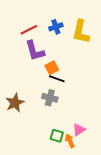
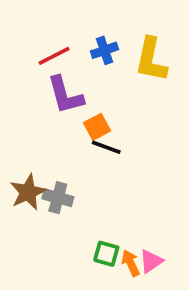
gray cross: (50, 98) -> (58, 198), moved
pink triangle: (79, 130) -> (151, 261), moved

